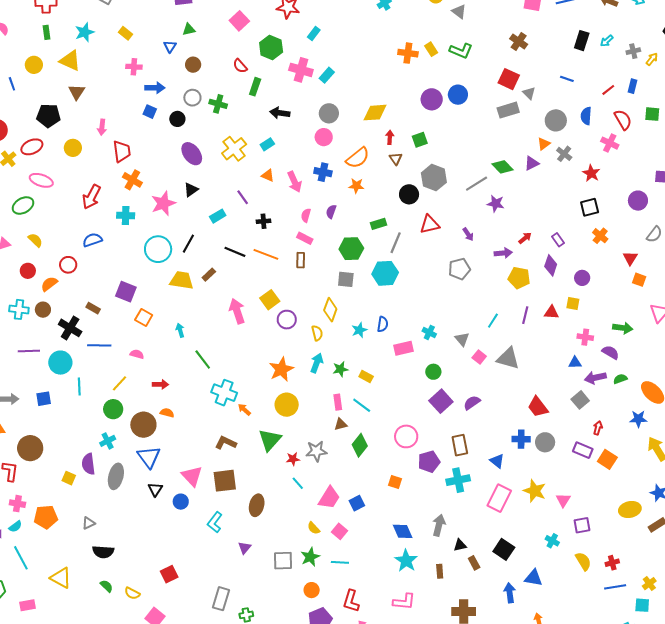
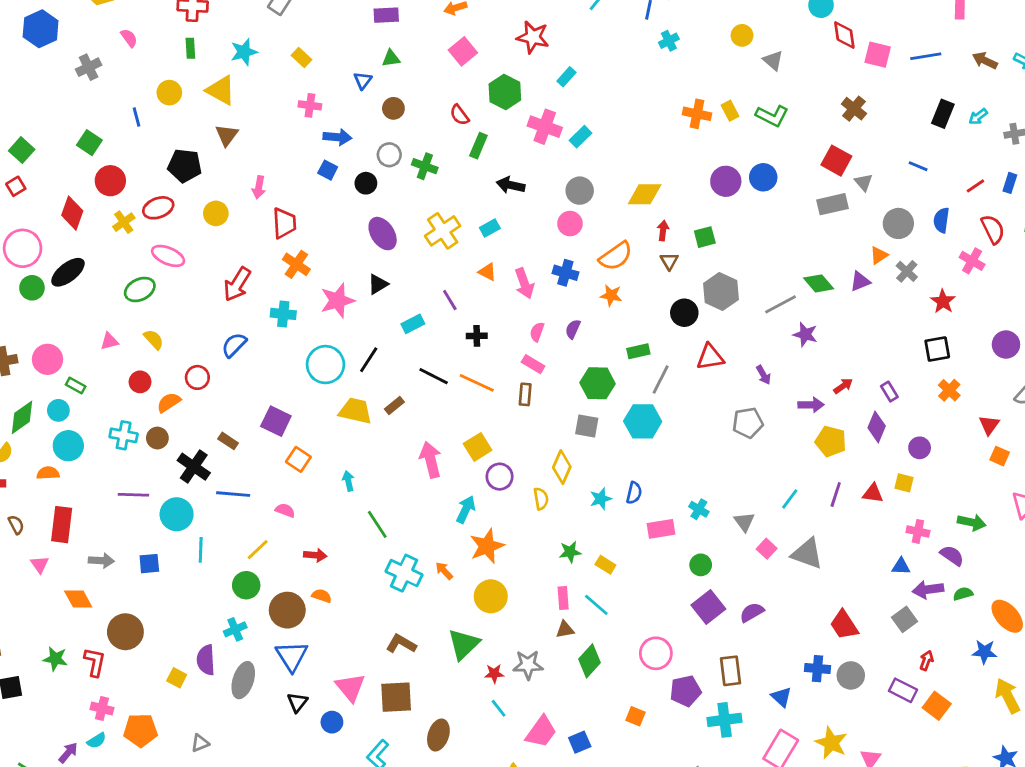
blue semicircle: (92, 240) -> (234, 345), turned -30
cyan arrow: (317, 363) -> (466, 509), moved
orange arrow: (244, 410) -> (444, 571), moved

